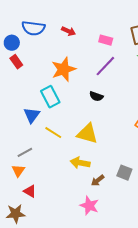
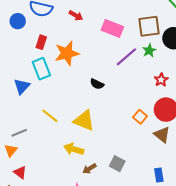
pink rectangle: (106, 40) -> (112, 28), size x1.5
red rectangle: (16, 62) -> (41, 42), moved, turned 48
purple line: (105, 66) -> (126, 57), moved
cyan rectangle: (50, 97) -> (41, 69), moved
blue triangle: (32, 115) -> (22, 86), moved

